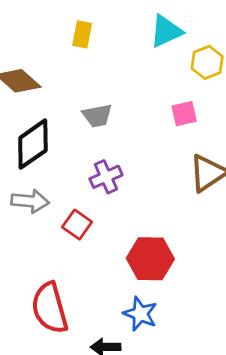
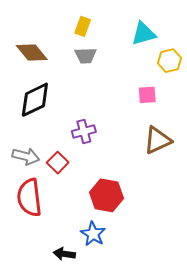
gray trapezoid: (97, 116) -> (86, 56), moved
gray arrow: (30, 201) -> (26, 156), moved
red semicircle: (50, 308) -> (29, 198), moved

